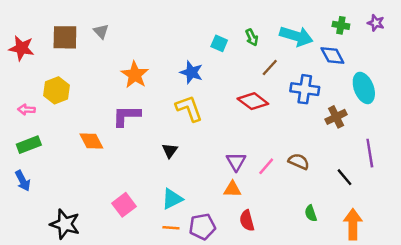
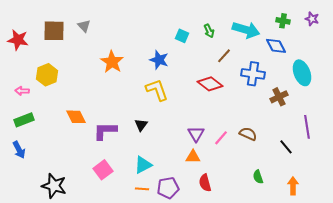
purple L-shape: (126, 116) -> (105, 131), moved
orange arrow: (353, 224) -> (293, 186), size x0.7

